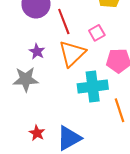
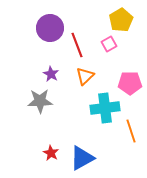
pink square: (97, 33) -> (109, 44), moved
orange triangle: (72, 53) -> (85, 76), size x0.7

